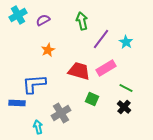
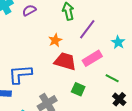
cyan star: (126, 42) -> (118, 42), moved
orange star: (48, 50) -> (55, 40), moved
black cross: (124, 107) -> (119, 99), moved

